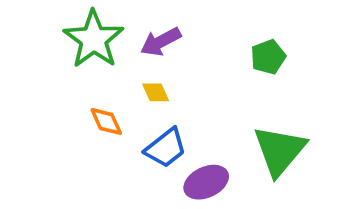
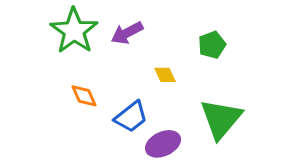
yellow diamond: (156, 92) -> (165, 75), moved

